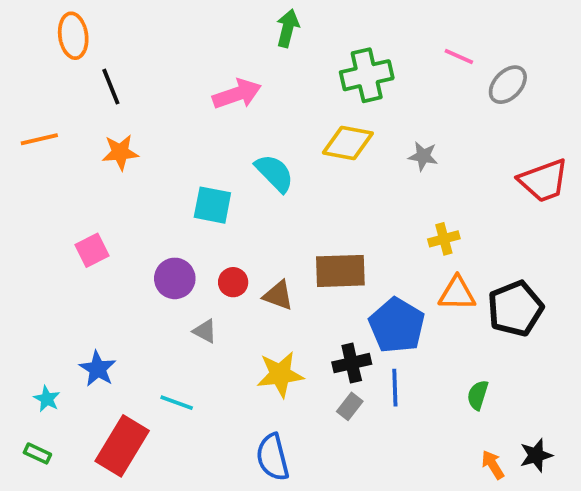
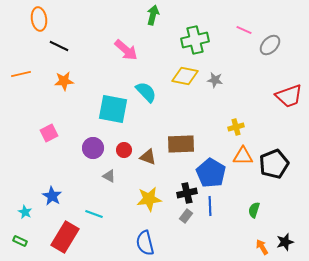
black line: (111, 87) -> (59, 46), turned -42
pink arrow: (237, 94) -> (126, 50), turned 60
gray star: (423, 156) -> (215, 80), moved
cyan square: (212, 205) -> (113, 109), size x1.4

